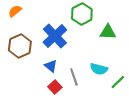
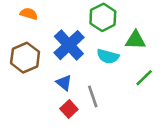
orange semicircle: (15, 11) -> (29, 14), moved, turned 56
cyan semicircle: (99, 69) -> (108, 56), moved
green line: (118, 82) -> (144, 78), moved

